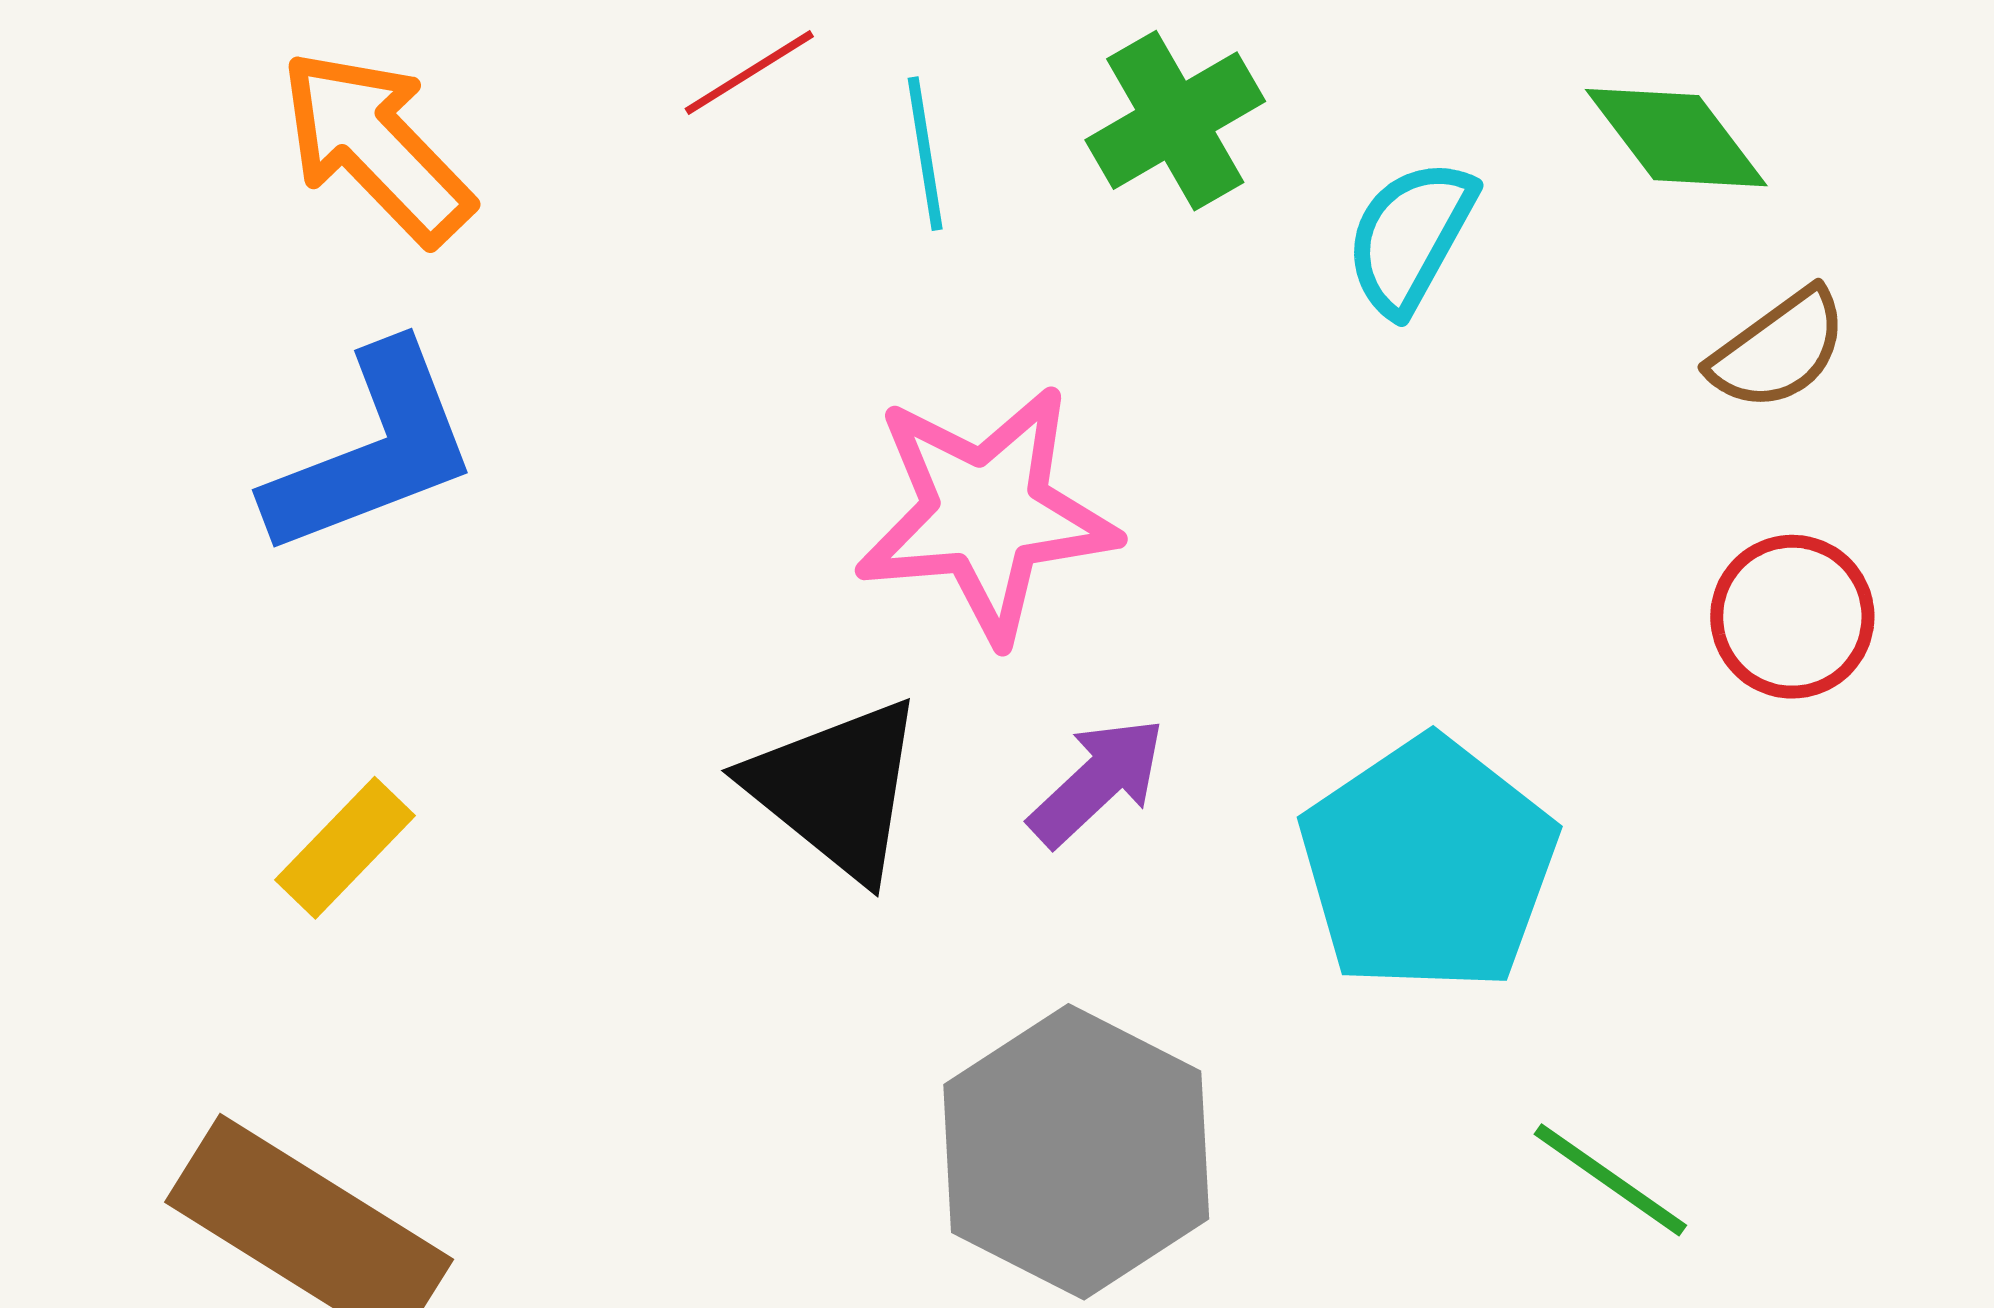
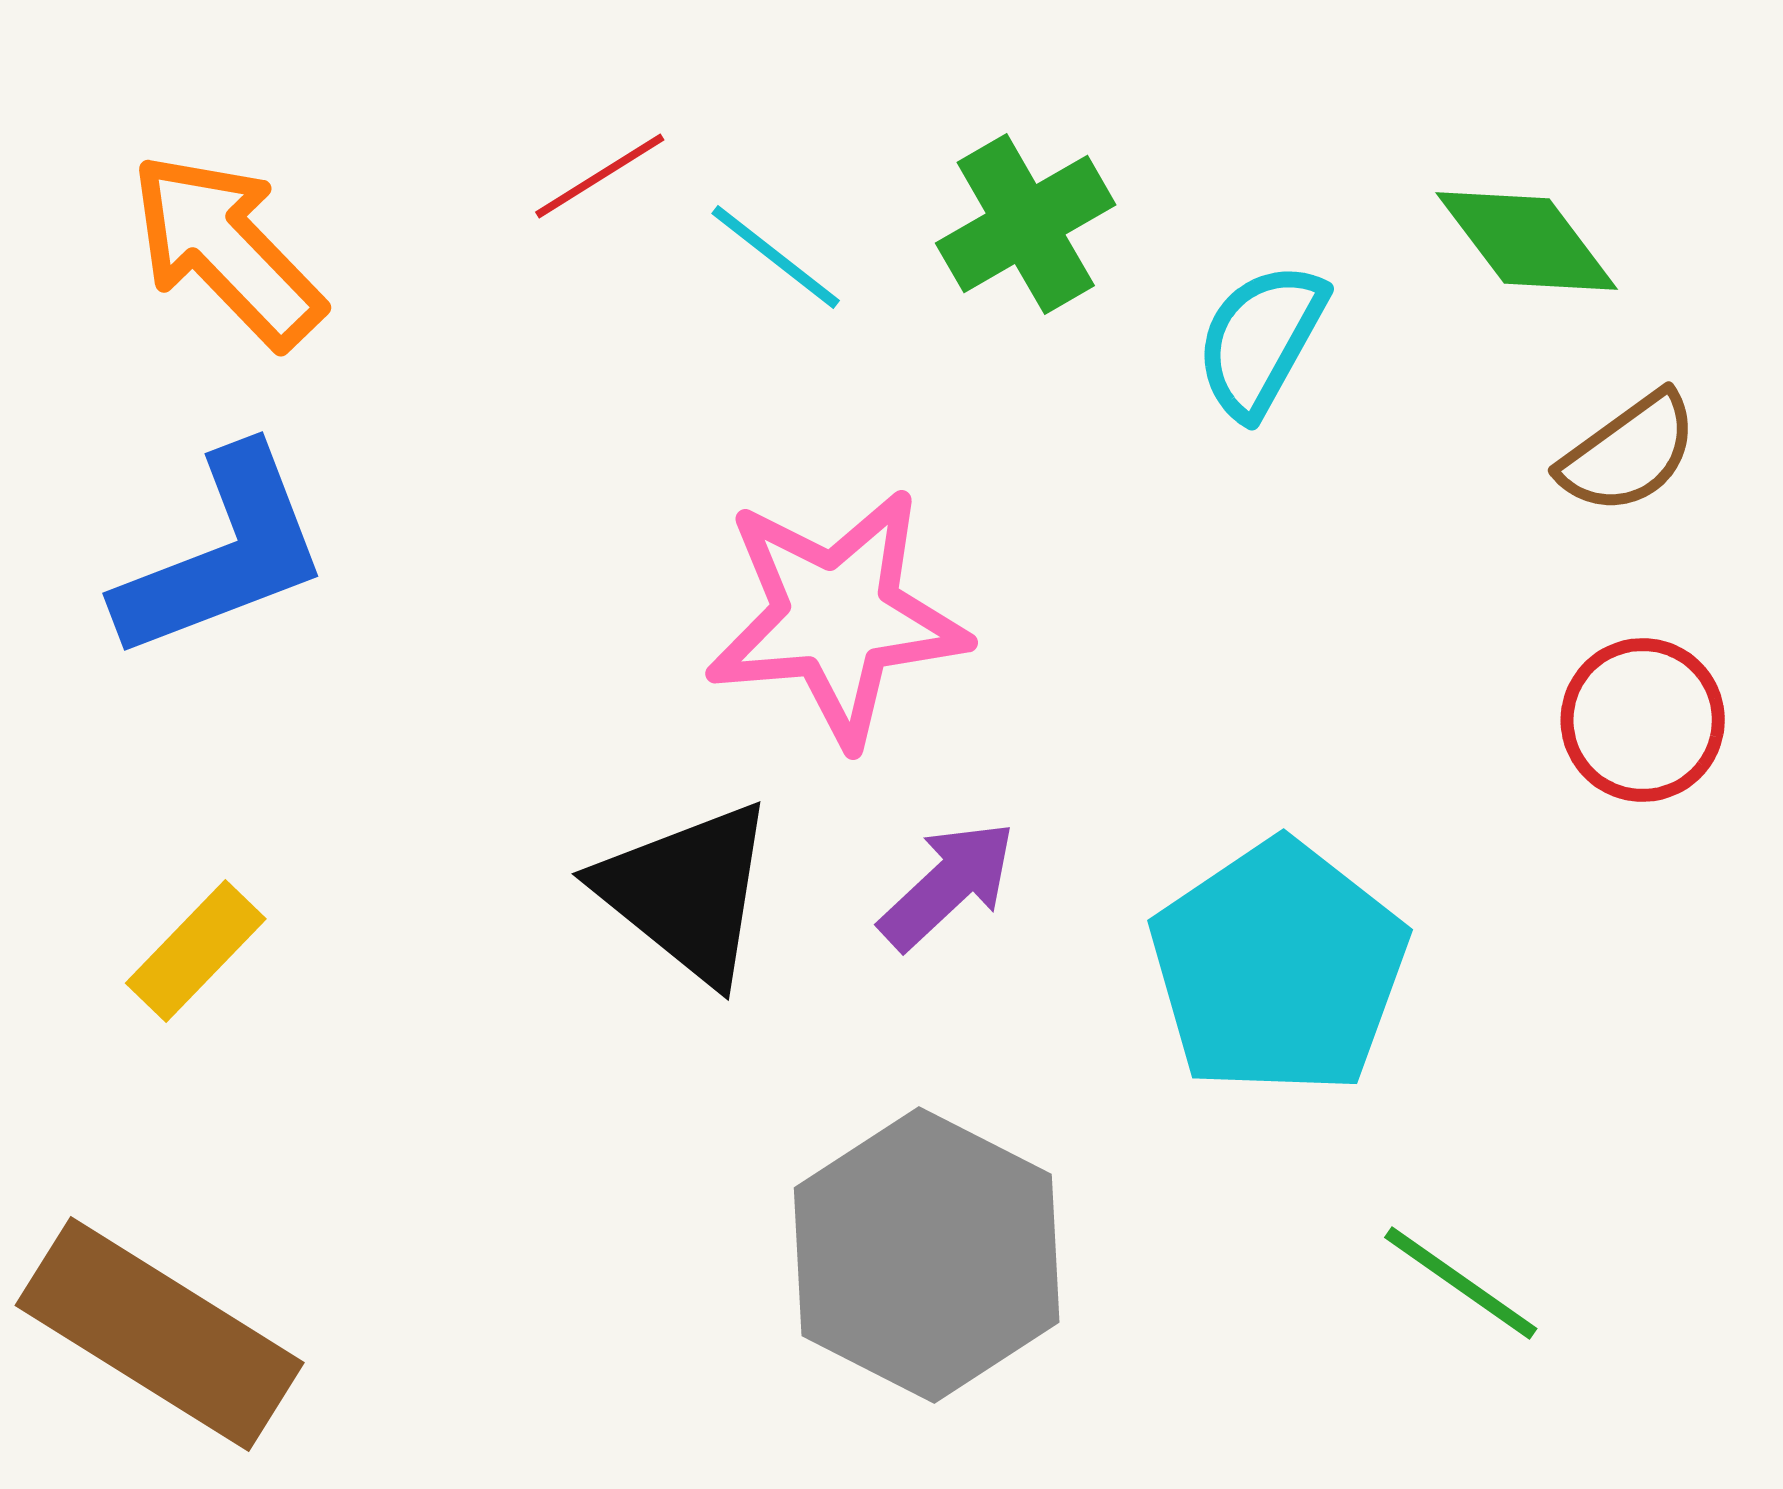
cyan line: (925, 154) -> (776, 257), turned -43

